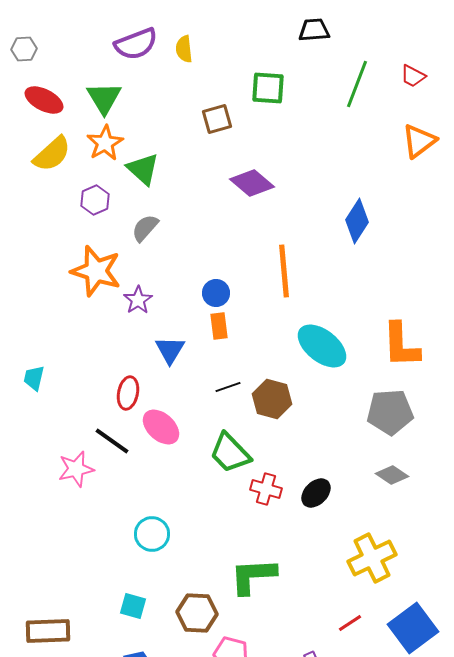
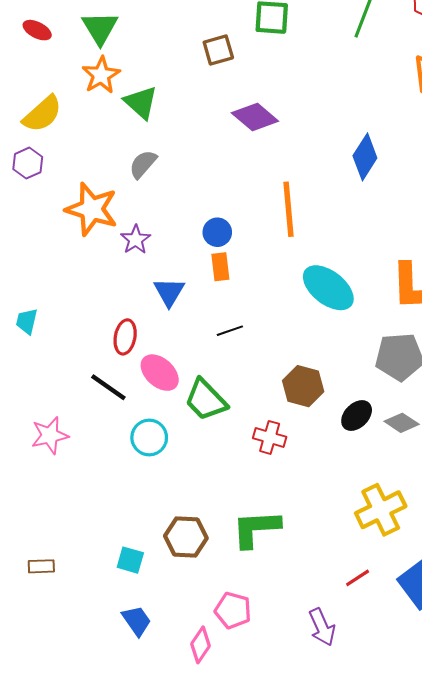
red ellipse: (44, 100) -> (37, 30), size x0.7
yellow semicircle: (52, 154) -> (42, 114), moved
purple hexagon: (95, 200) -> (28, 163), moved
brown hexagon: (272, 399) -> (303, 386), moved
green trapezoid: (230, 453) -> (206, 400), moved
pink star: (76, 469) -> (50, 435), moved
black ellipse: (316, 493) -> (357, 416), moved
cyan circle: (152, 534) -> (149, 437), moved
brown hexagon: (197, 613) -> (186, 537), moved
brown rectangle: (48, 631) -> (41, 566), moved, size x0.6

